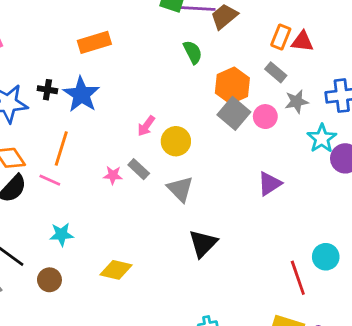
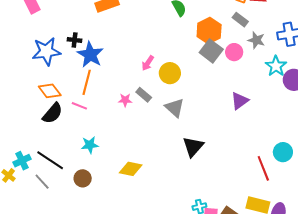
blue star: (81, 95) -> (90, 55), moved
gray star: (297, 102) -> (256, 40), turned 30

